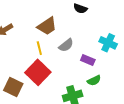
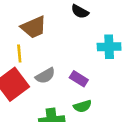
cyan cross: (108, 43) -> (109, 47), moved, turned -36
gray semicircle: (66, 45) -> (45, 76), moved

